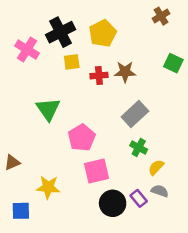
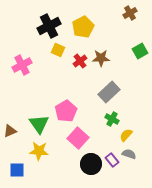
pink cross: (27, 50) -> (22, 65), moved, turned 30
yellow square: (72, 62) -> (58, 50), turned 32
green square: (173, 63) -> (140, 51), turned 35
red cross: (99, 76) -> (80, 61), turned -32
green triangle: (48, 109) -> (39, 124), moved
pink square: (96, 171) -> (78, 138), turned -35

